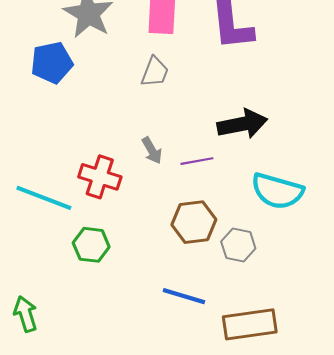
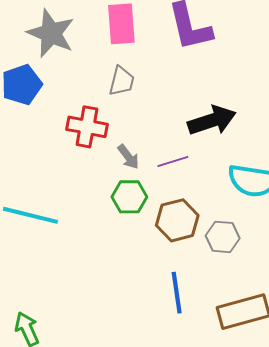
red cross: (100, 177) -> (87, 127), moved
green hexagon: (91, 245) -> (129, 197), moved
blue line: (184, 296) -> (177, 293), turned 72

